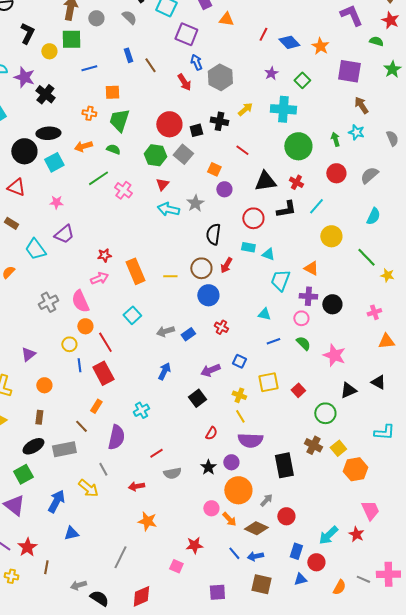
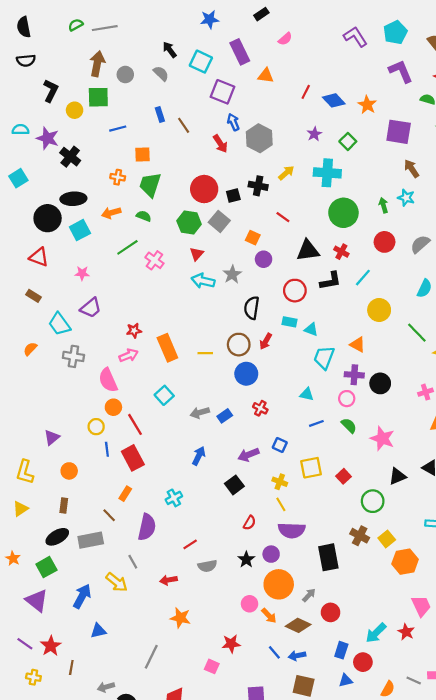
gray cross: (48, 302) -> (73, 356), moved, turned 36

